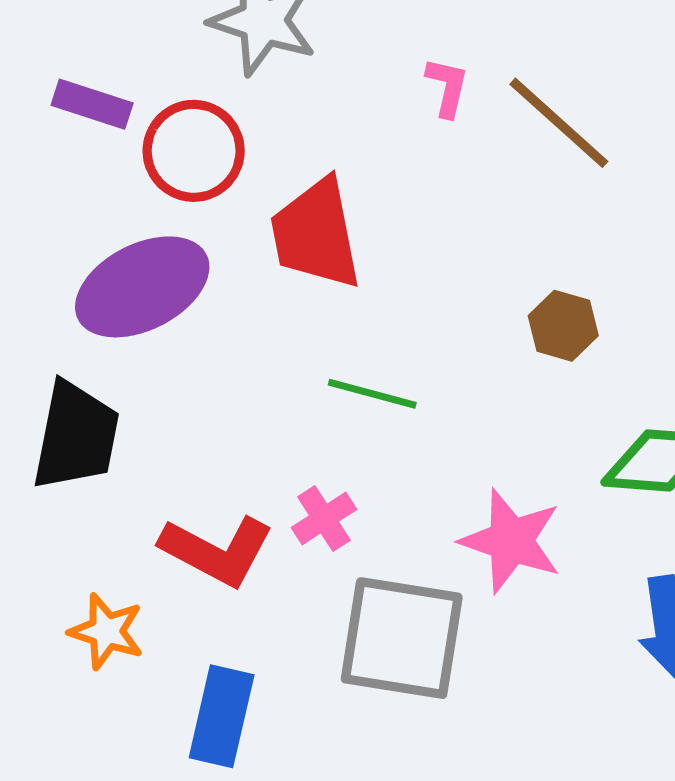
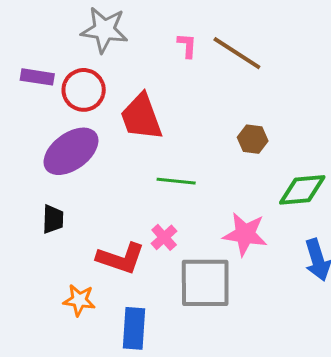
black trapezoid: (76, 436) -> (53, 219), size x0.6

